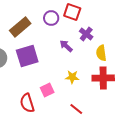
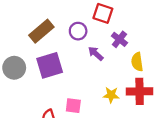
purple circle: (51, 18) -> (78, 31), moved
yellow star: (72, 77) -> (111, 95), moved
pink square: (47, 90) -> (73, 106), turned 32

